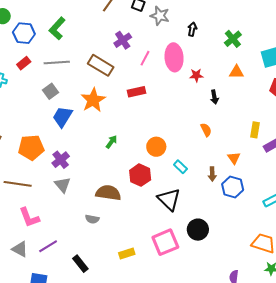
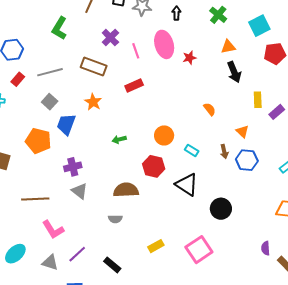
green L-shape: (57, 28) -> (59, 28), moved
pink line: (145, 58) -> (136, 51), turned -35
black arrow: (214, 97) -> (234, 72), moved, size x1.5
orange star: (93, 100) -> (93, 102), size x0.7
green arrow: (111, 142) -> (119, 139), turned -128
orange pentagon: (31, 147) -> (38, 141), moved, turned 30
purple cross: (61, 160) -> (73, 167), turned 36
pink square: (165, 242) -> (199, 250), moved

